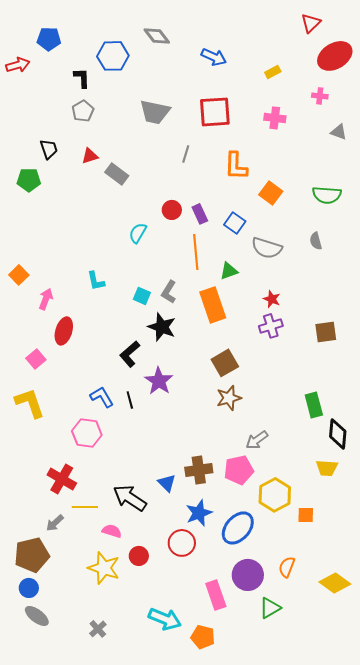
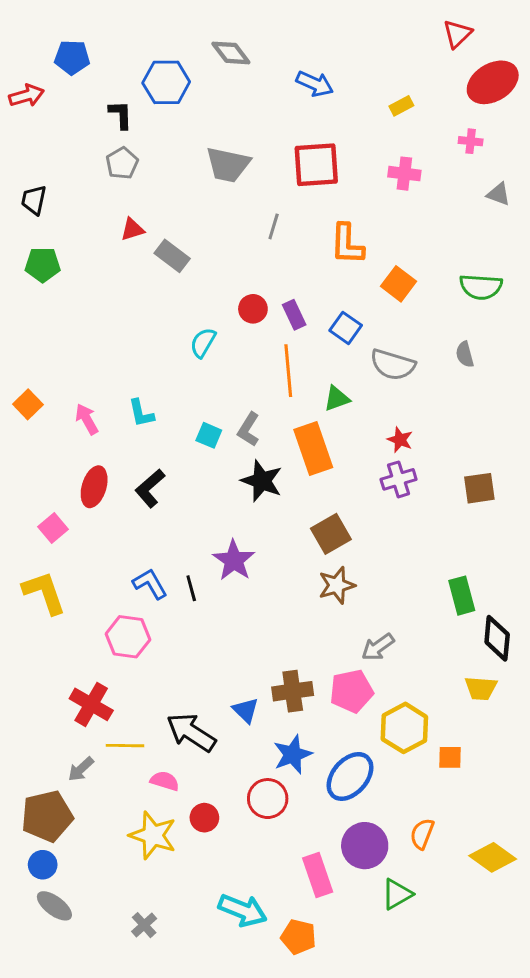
black trapezoid: (49, 149) -> (34, 200), moved, turned -150
pink arrow: (46, 299) -> (87, 419), moved, turned -50
black star: (162, 327) -> (262, 481), moved
black L-shape: (130, 354) -> (150, 488), moved

